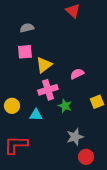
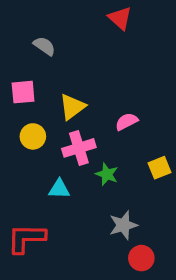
gray semicircle: (27, 28) -> (44, 46), turned 48
pink square: (25, 52) -> (23, 92), moved
yellow circle: (12, 106) -> (33, 136), moved

